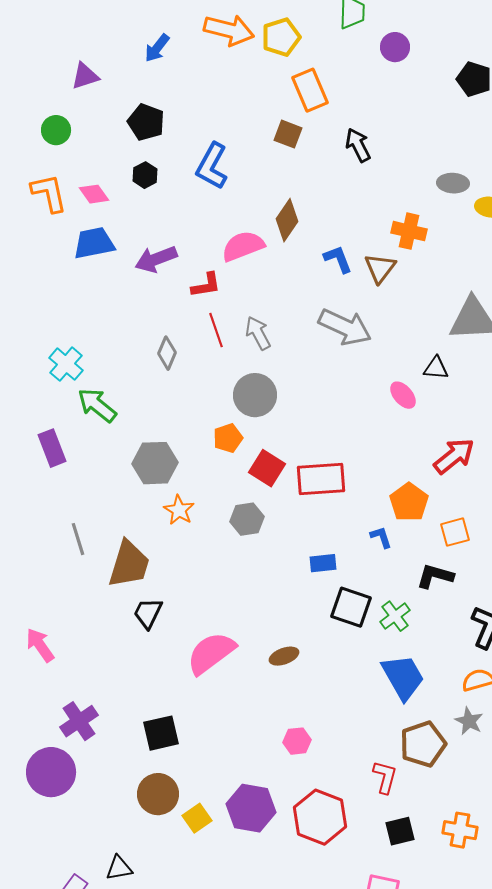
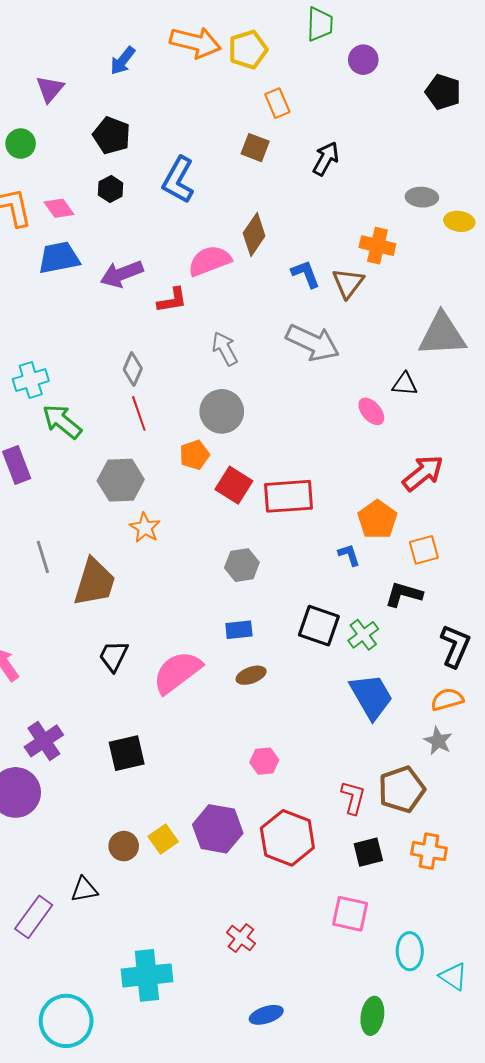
purple triangle: (85, 76) -> (50, 89), turned -32
orange rectangle: (310, 90) -> (277, 103), size x0.7
black arrow: (358, 145) -> (326, 159), turned 56
red line: (216, 330) -> (139, 413), moved
cyan cross: (66, 364) -> (31, 380), turned 32
gray hexagon: (247, 519) -> (242, 565), moved
blue rectangle: (323, 563) -> (239, 630), moved
black trapezoid: (148, 613) -> (114, 656), moved
brown pentagon: (423, 744) -> (402, 789), moved
brown circle: (158, 794) -> (124, 846), moved, size x0.7

